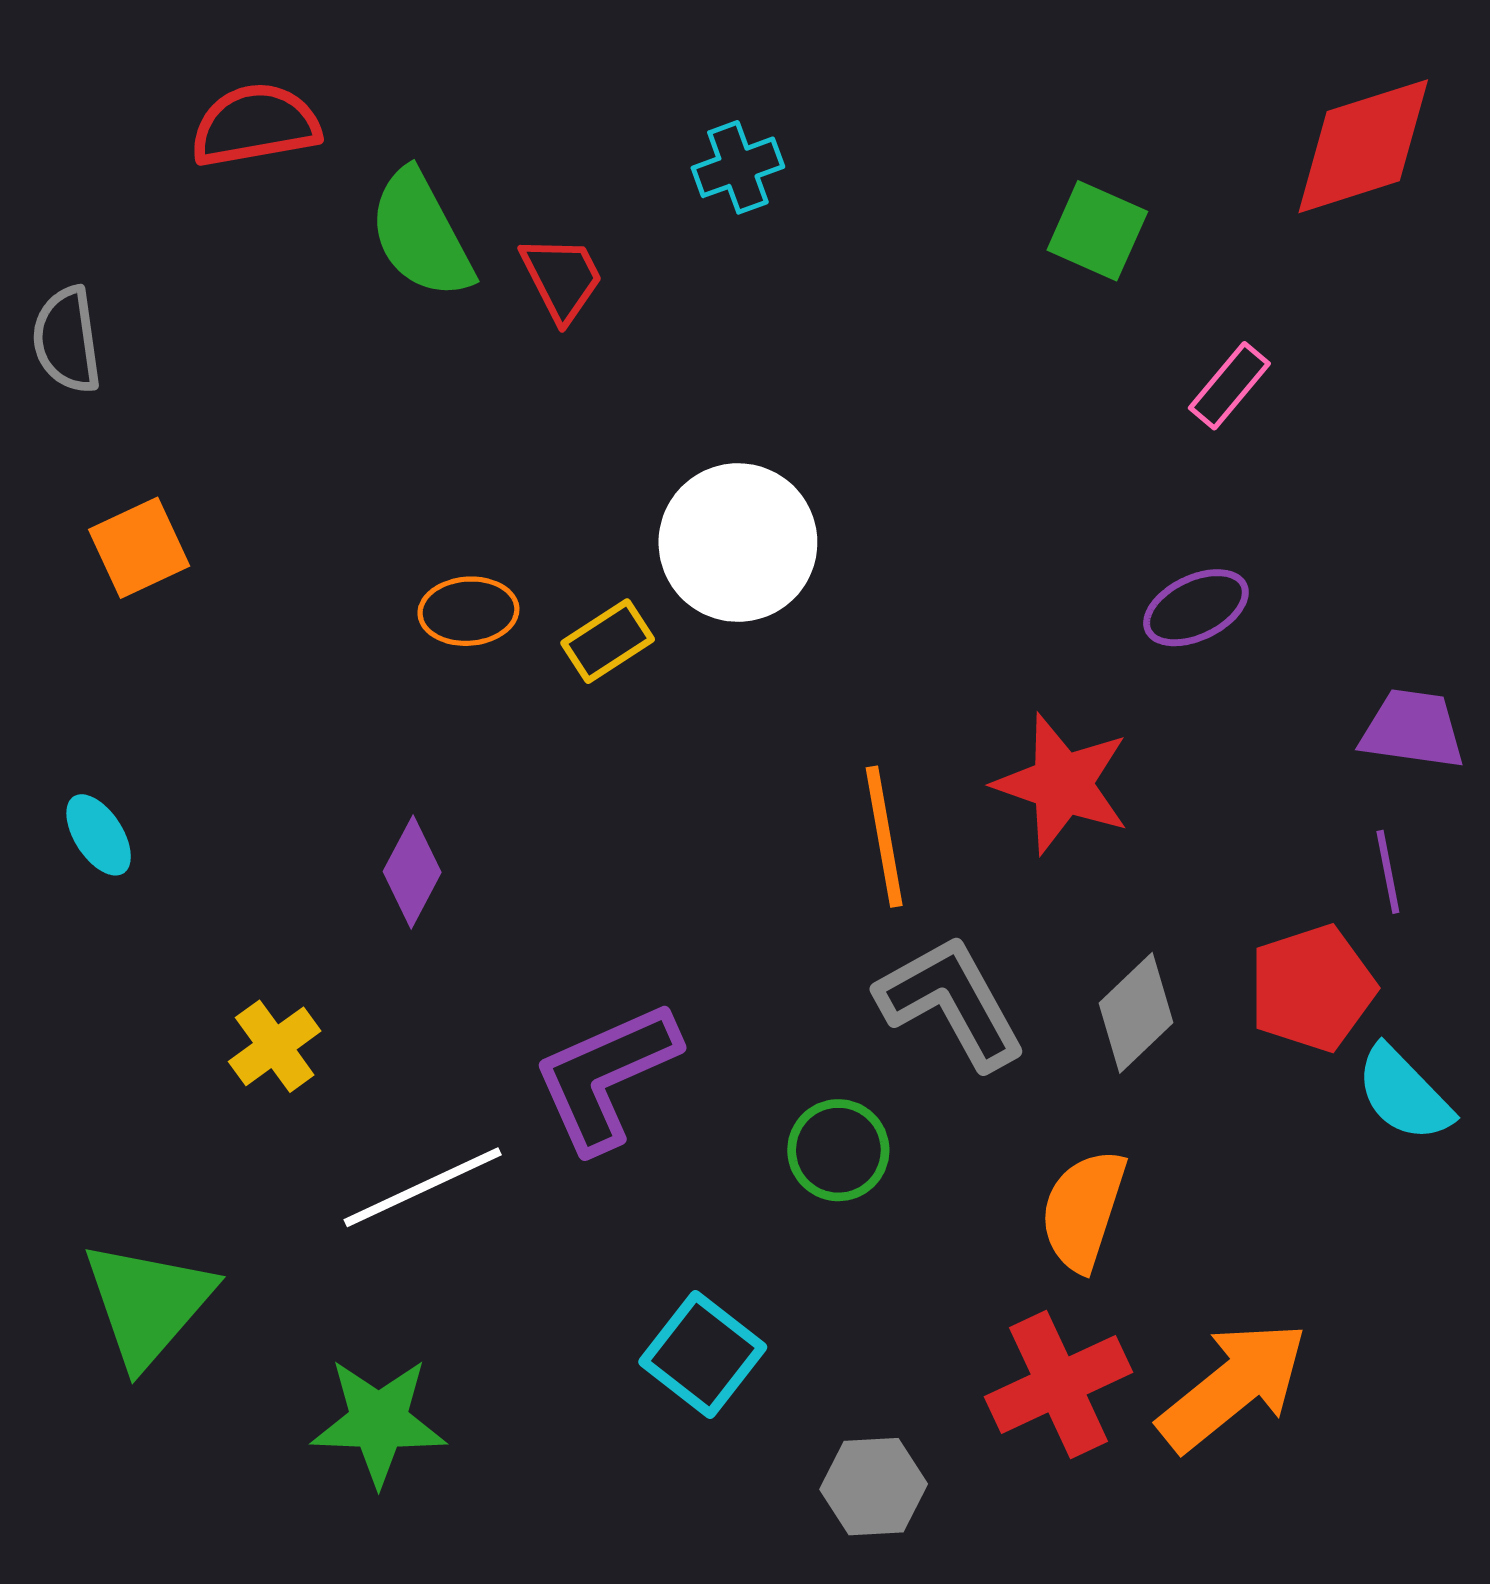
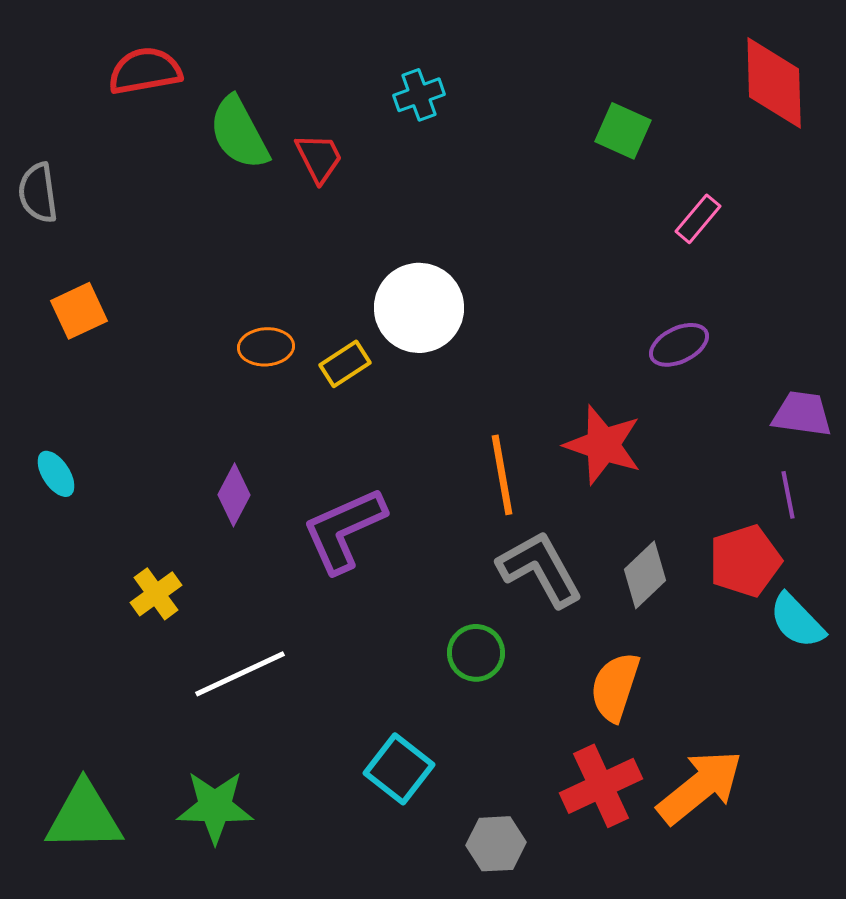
red diamond: (1363, 146) -> (774, 83), turned -74
purple L-shape: (606, 1076) -> (344, 530), moved
green triangle: (148, 1303) -> (84, 817), moved, turned 48

